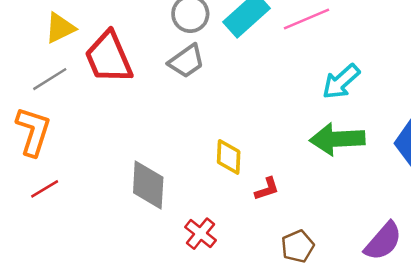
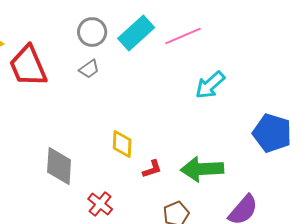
gray trapezoid: (186, 61) -> (89, 69), size x0.7
green arrow: (337, 139) -> (202, 169), moved

